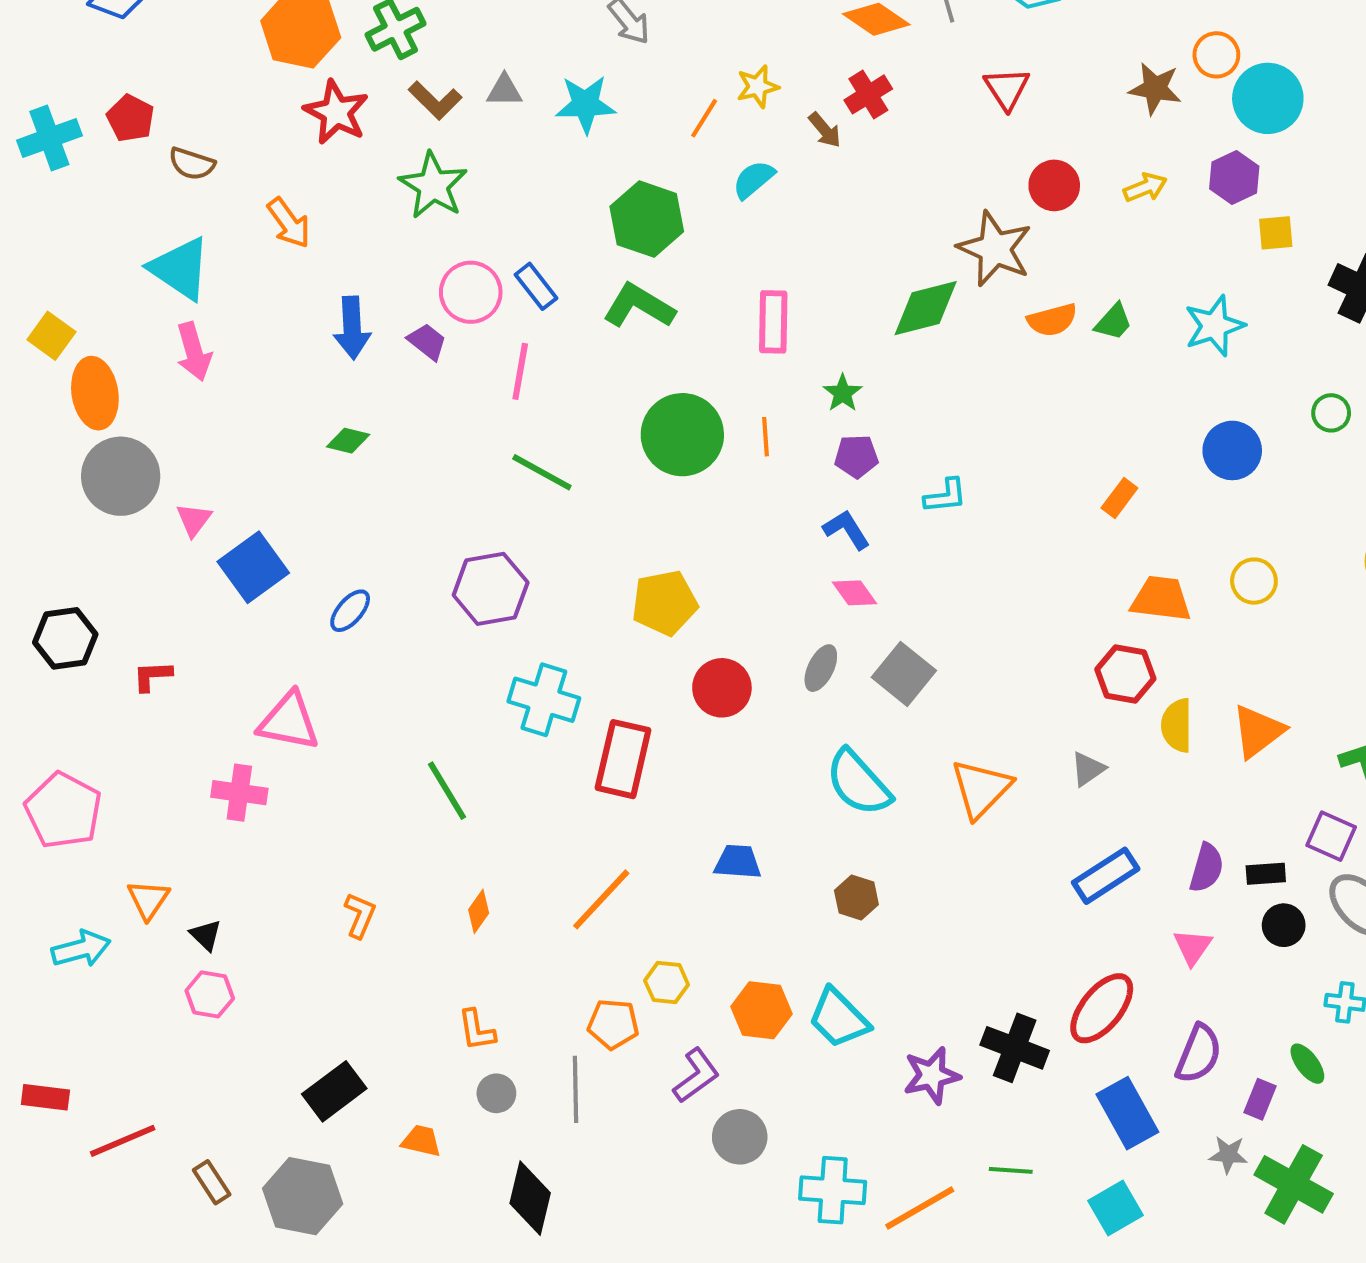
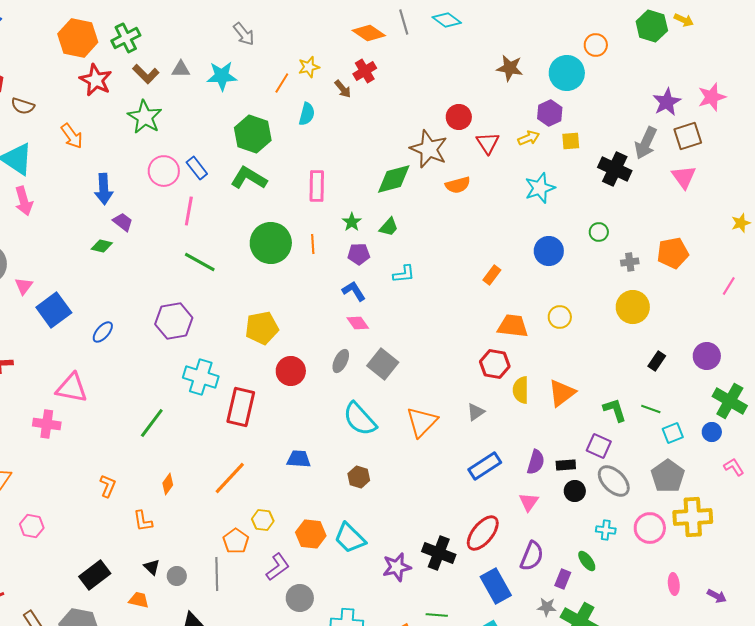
orange circle: (1216, 55) -> (596, 45), moved
red triangle: (1007, 89) -> (488, 143), moved
cyan semicircle: (754, 180) -> (307, 114), turned 145
yellow arrow: (1145, 187) -> (529, 138), moved
green trapezoid: (1114, 322) -> (389, 227), moved
purple trapezoid: (427, 342) -> (123, 222), moved
green line: (447, 791) -> (152, 423), turned 68
black triangle: (206, 935) -> (152, 567), moved
orange pentagon: (613, 1024) -> (236, 541), turned 30
orange L-shape: (477, 1030) -> (143, 521), moved

